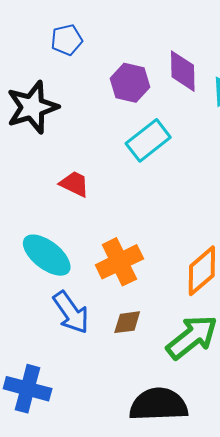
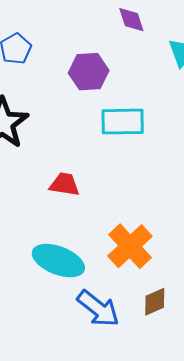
purple diamond: (183, 71) -> (131, 20), moved, size x0.7
cyan rectangle: (148, 140) -> (123, 122), turned 54

